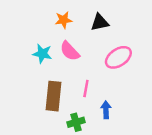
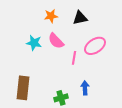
pink line: (86, 89) -> (74, 58), moved
brown rectangle: (54, 96) -> (23, 88), moved

